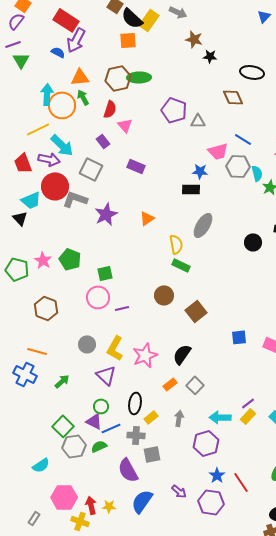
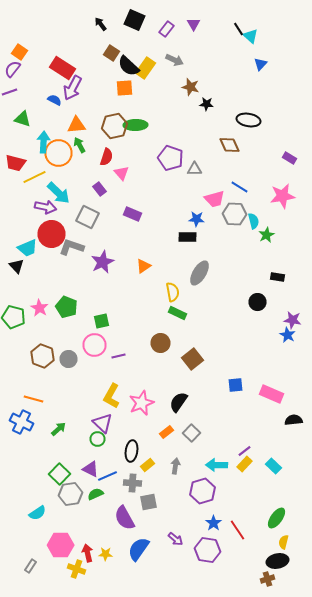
green triangle: (21, 60) -> (22, 119), moved, turned -42
red trapezoid: (23, 163) -> (16, 163), moved, turned -55
black circle: (253, 242) -> (258, 302), moved
gray circle: (87, 344) -> (68, 359), moved
green circle: (101, 406) -> (98, 439), moved

